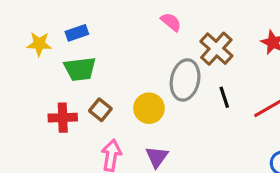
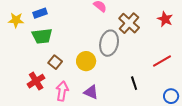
black line: (224, 97) -> (134, 83), moved
red cross: (63, 118) -> (36, 81), moved, turned -30
purple triangle: (157, 157) -> (91, 92), turned -42

